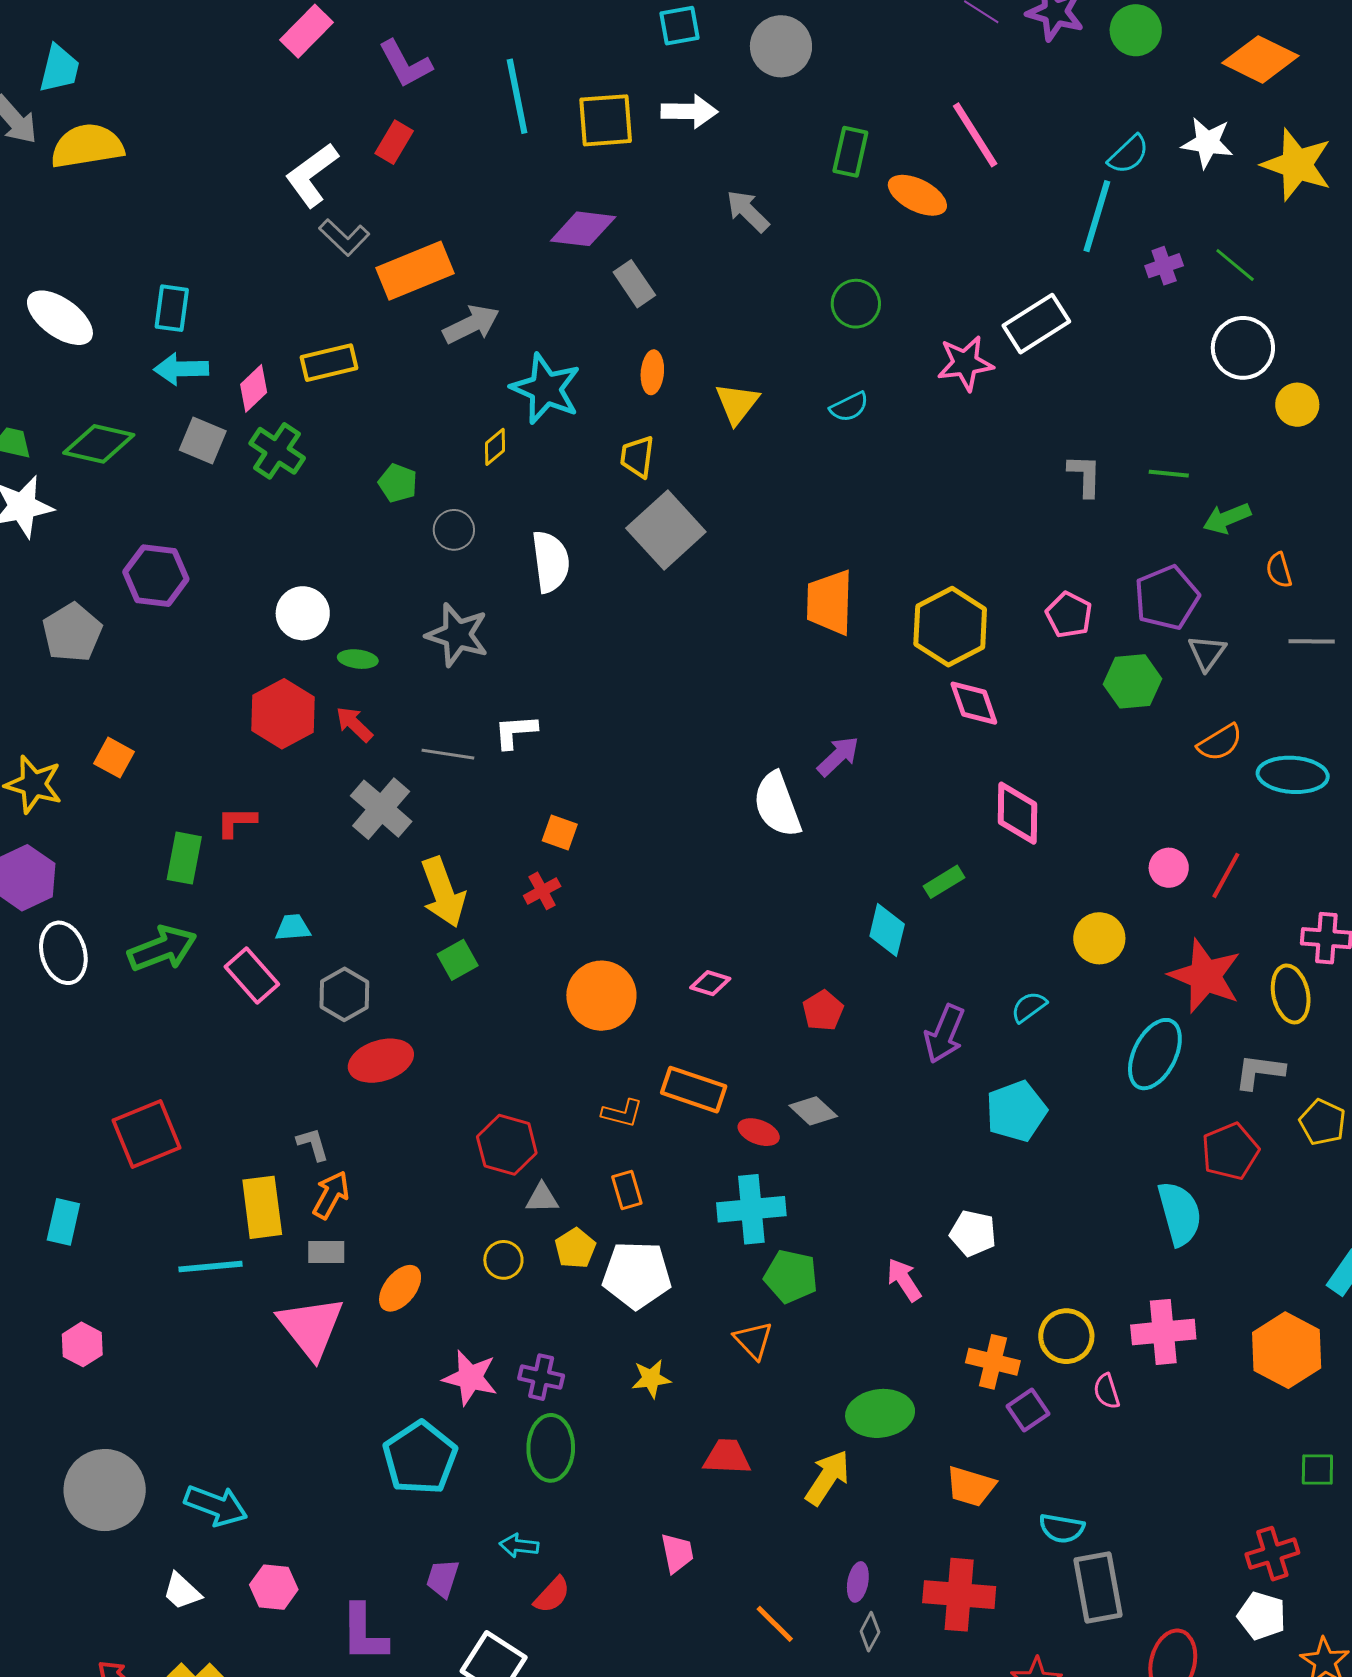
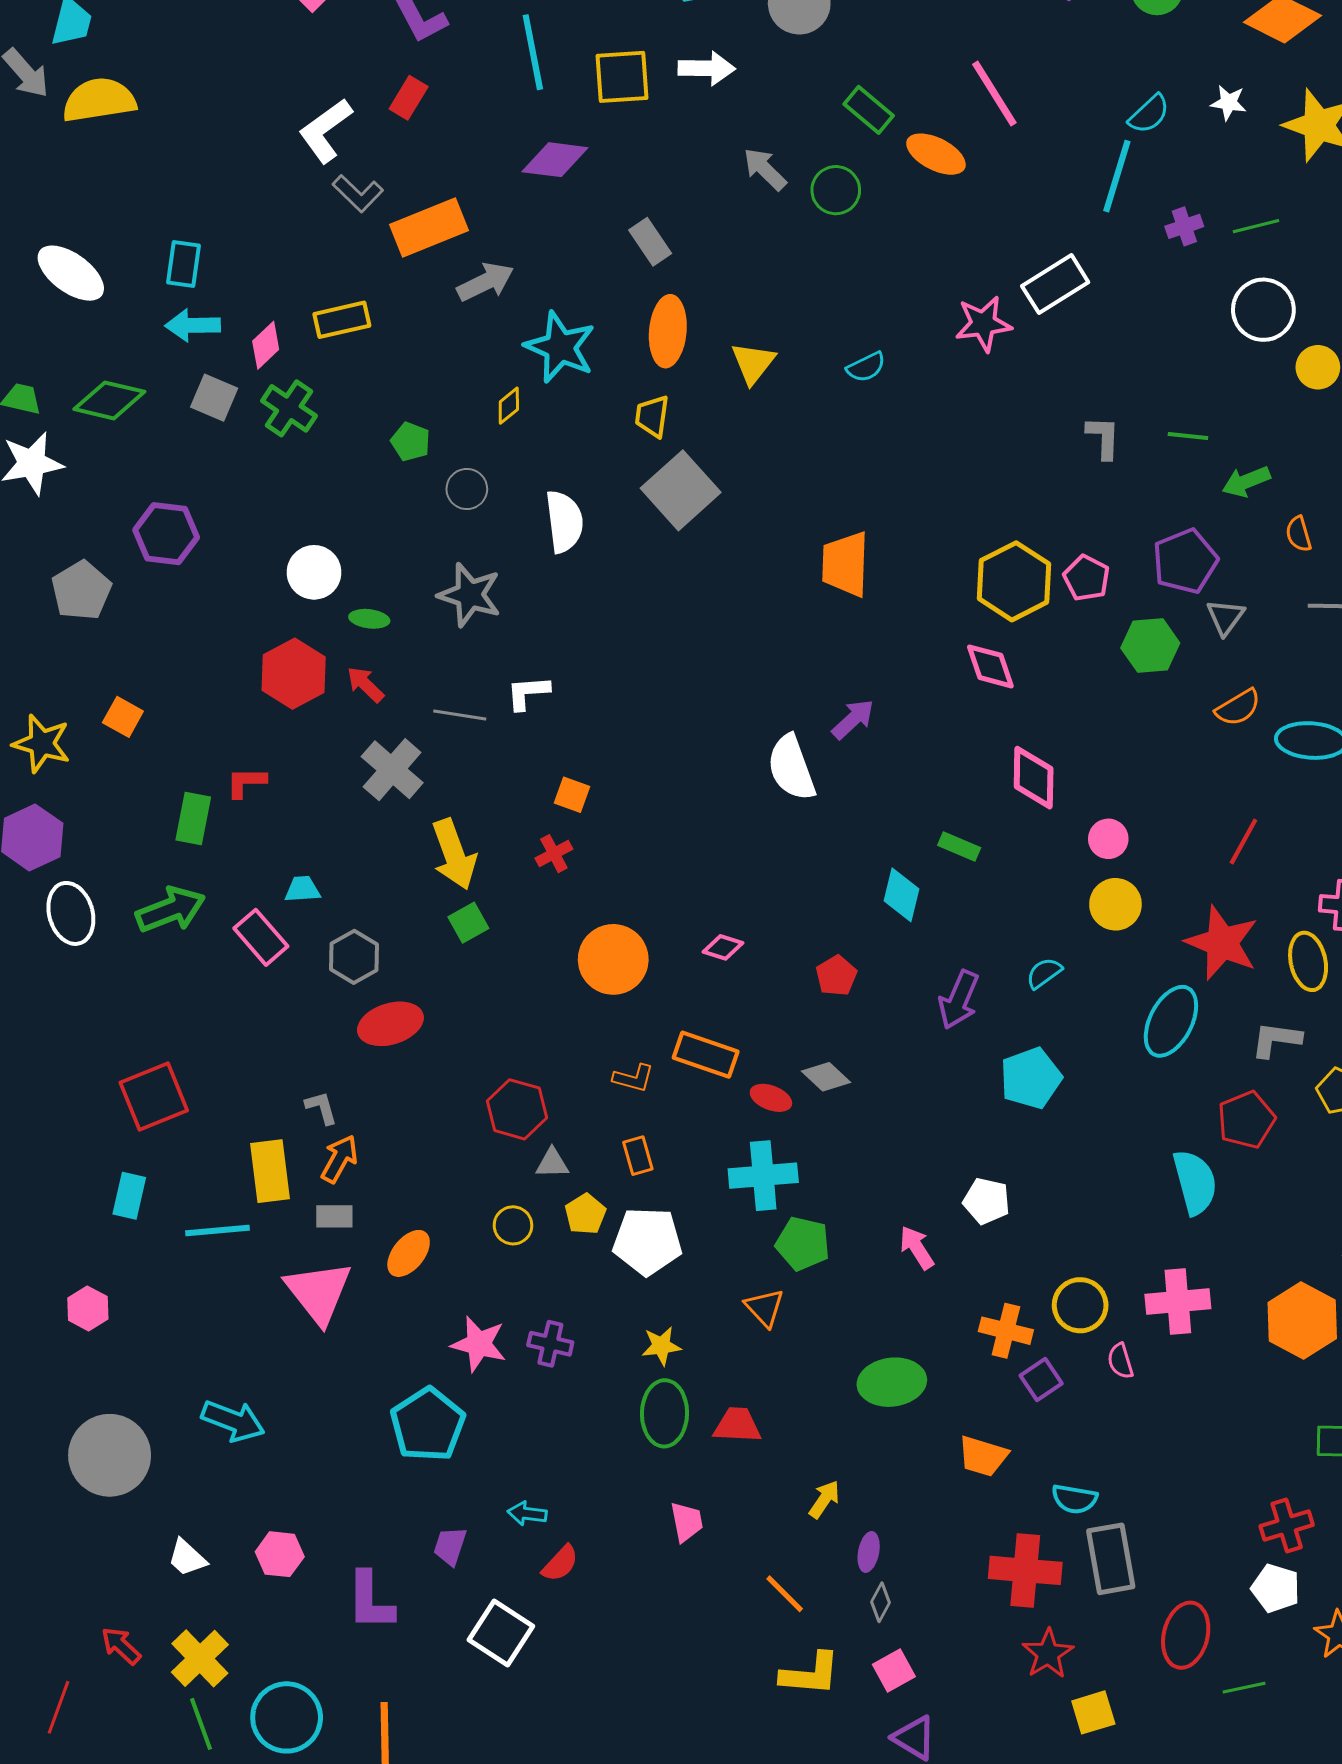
white star: (1207, 143) -> (1229, 103), size x0.7
green rectangle: (850, 152) -> (869, 110), turned -63
purple diamond: (583, 229) -> (555, 160), moved
green line: (1235, 265) -> (1256, 226), turned -54
green circle: (856, 304) -> (836, 190), moved
orange ellipse: (652, 372) -> (668, 331), size x1.6
yellow hexagon: (950, 627) -> (1014, 581), moved
pink circle: (1169, 868) -> (1108, 839), moved
green rectangle: (944, 882) -> (959, 846), turned 54
cyan rectangle: (63, 1222) -> (129, 1196), moved
green ellipse: (551, 1448) -> (665, 1413), moved
yellow arrow: (827, 1478) -> (824, 1499), moved, size x0.7
cyan arrow: (216, 1505) -> (233, 1421), moved
red cross: (959, 1595) -> (1025, 1570), moved

